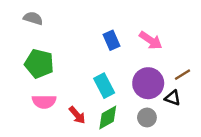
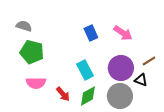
gray semicircle: (33, 18) -> (24, 26), moved
gray circle: (147, 117) -> (120, 96), size x1.6

